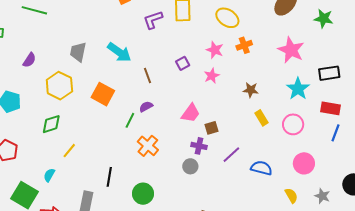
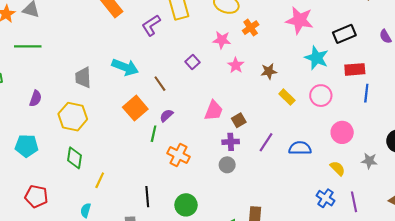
pink star: (212, 76) -> (236, 65), moved
orange square: (103, 94) -> (135, 108), moved, turned 35
green diamond: (51, 124) -> (75, 158), turned -50

